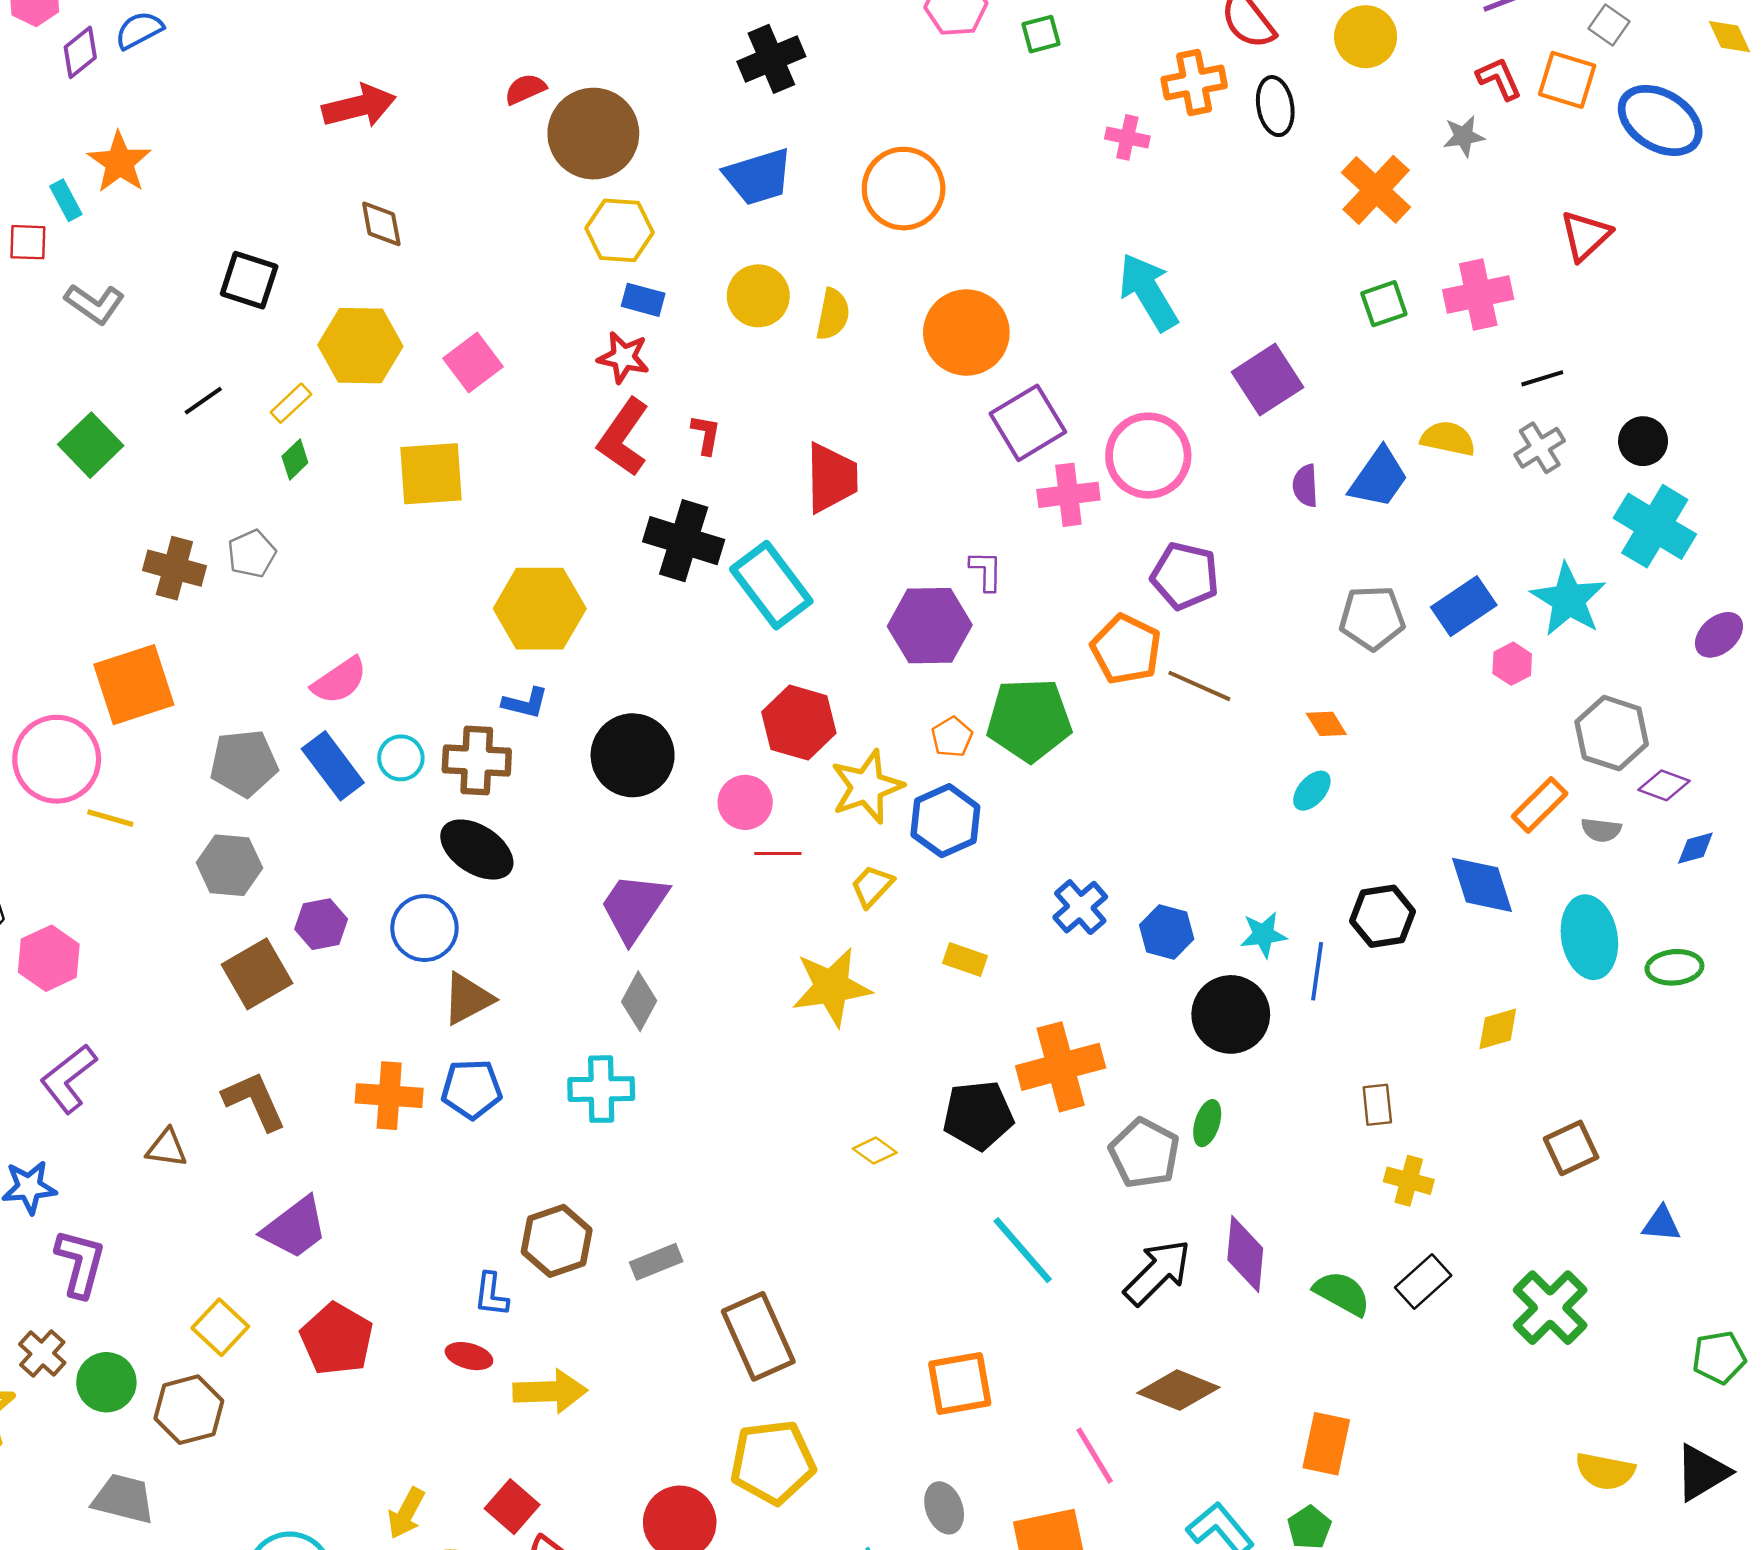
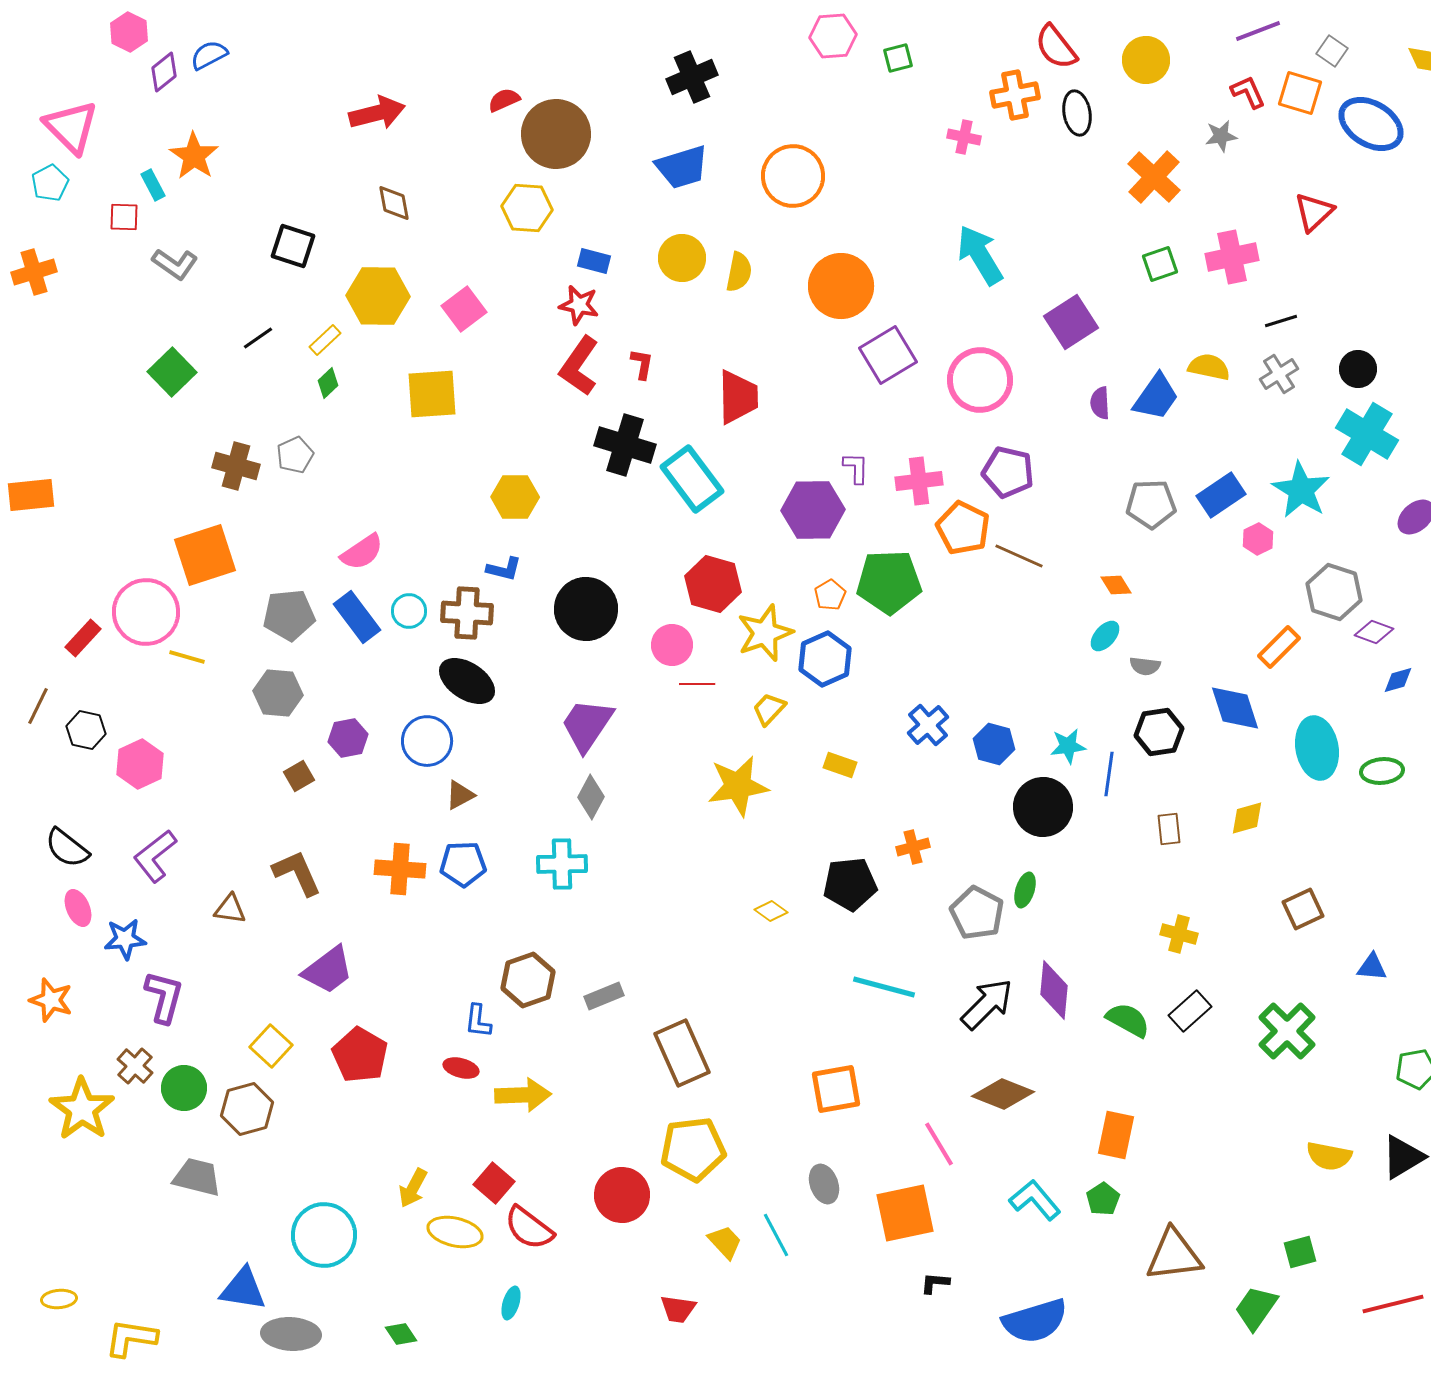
yellow hexagon: (619, 230) -> (527, 208), moved
pink cross: (1068, 495) -> (919, 481), moved
yellow hexagon: (540, 609) -> (515, 497), size x0.7
gray semicircle: (1601, 830) -> (1145, 666), moved
brown square: (257, 974) -> (299, 776), size x0.6
brown triangle: (468, 999) -> (460, 795), size x0.7
orange cross: (1061, 1067) -> (913, 847), size x0.5
brown rectangle: (1377, 1105) -> (1169, 829), moved
cyan line: (1023, 1250) -> (884, 987), turned -34

